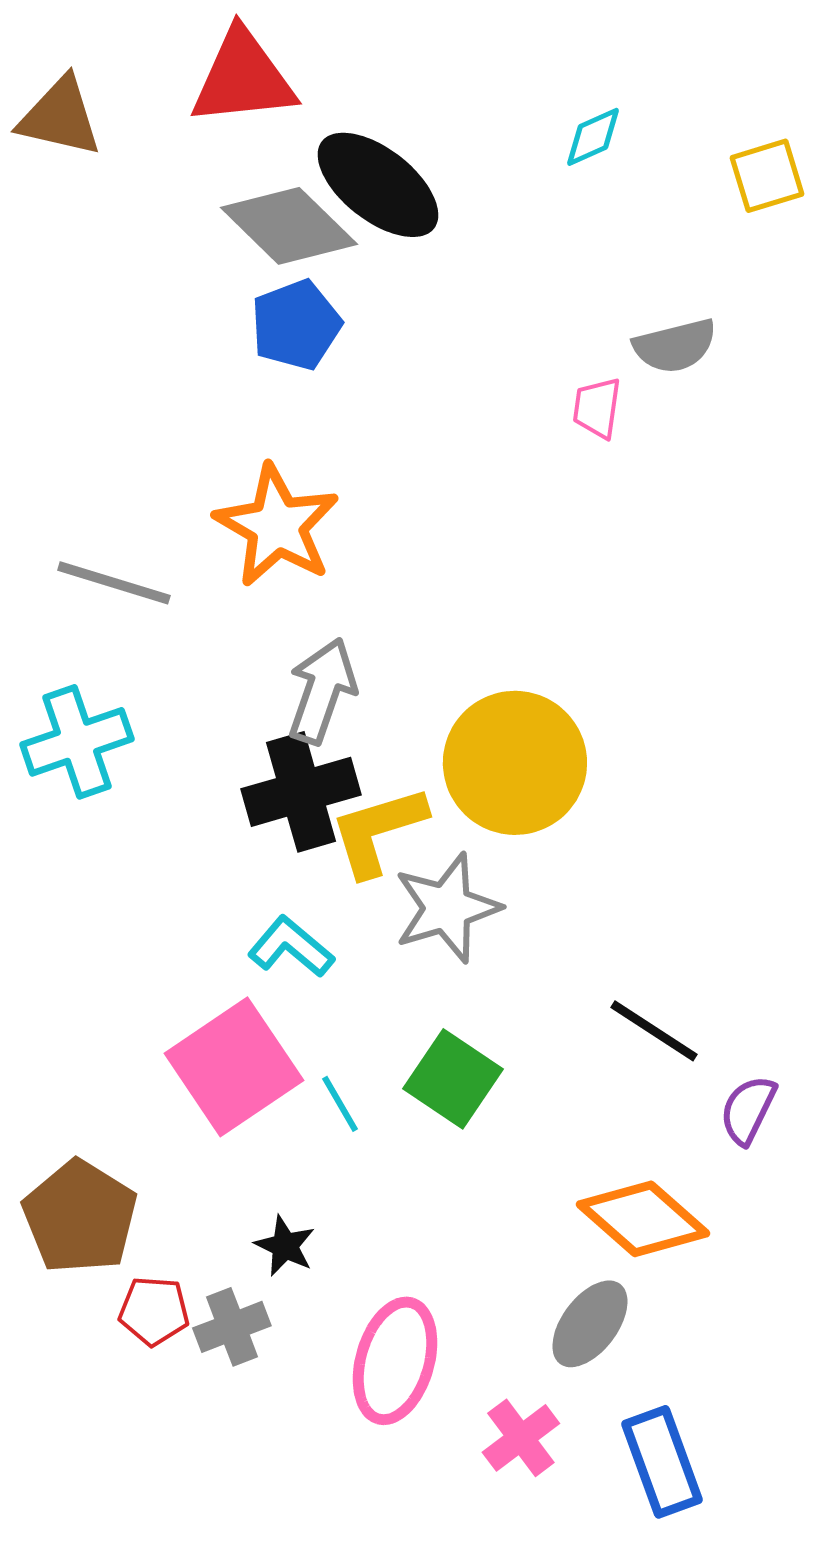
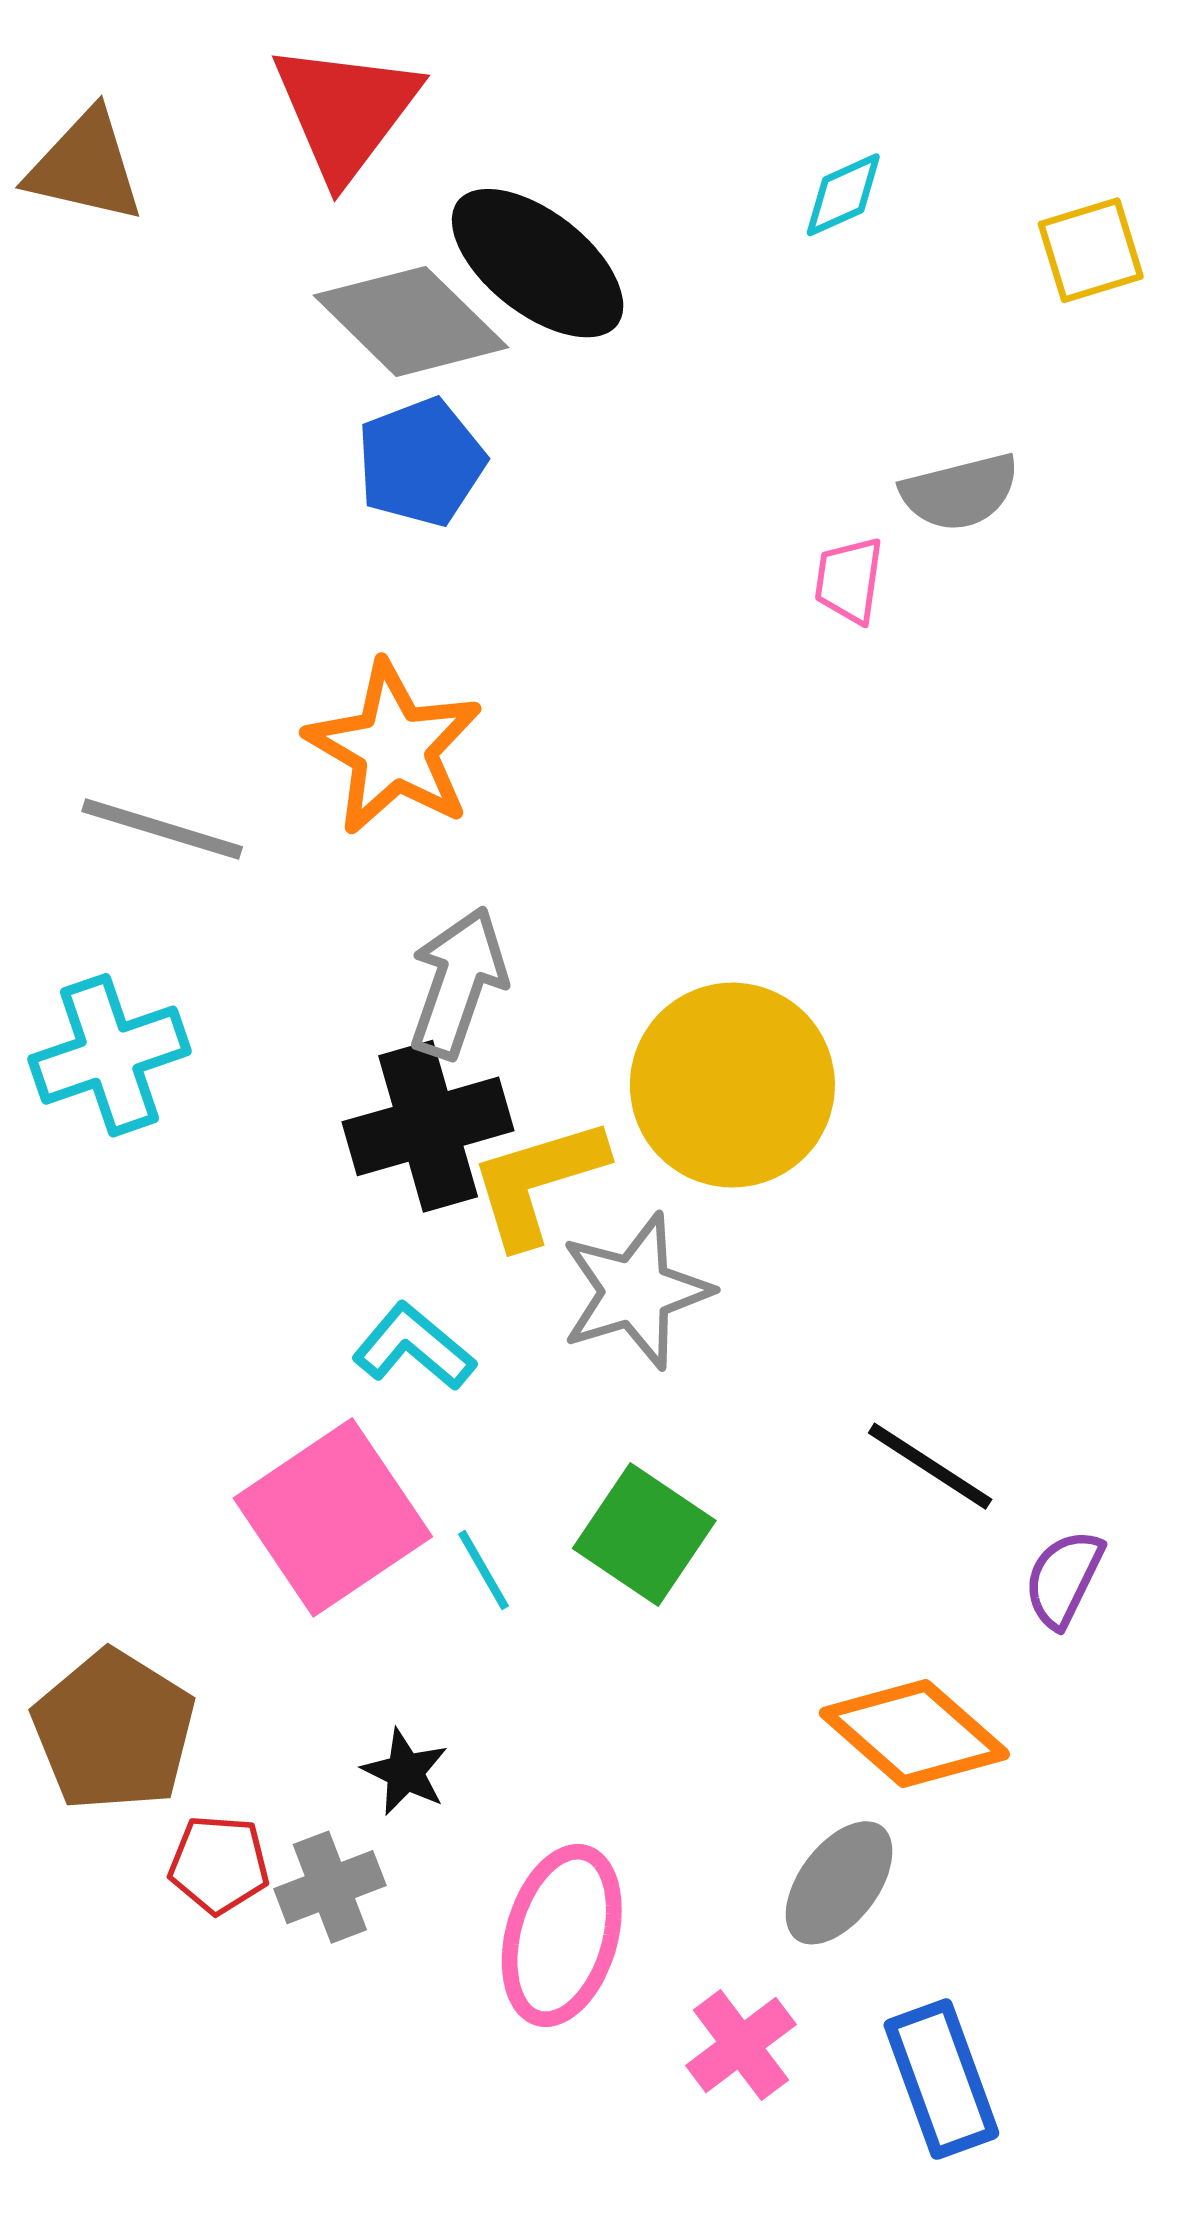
red triangle: (243, 78) -> (346, 111), turned -47

